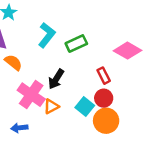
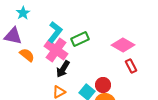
red rectangle: (104, 76) -> (131, 66), moved
pink cross: (31, 95) -> (56, 50), moved

